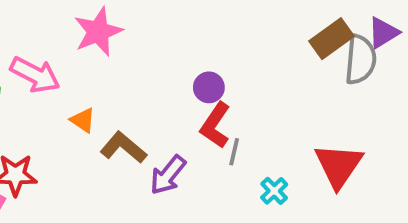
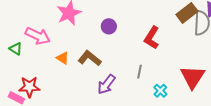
purple circle: (209, 87) -> (109, 26), moved
red L-shape: (215, 125) -> (152, 38), moved
brown L-shape: (123, 147) -> (90, 58), moved

